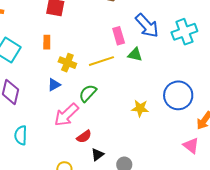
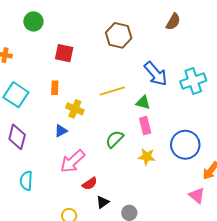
pink rectangle: (119, 36) -> (145, 126), moved
yellow line: (101, 61) -> (112, 91), moved
green semicircle: (88, 93) -> (115, 139), moved

